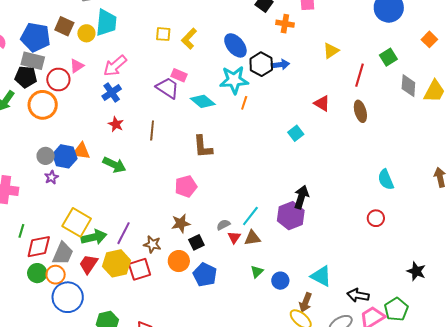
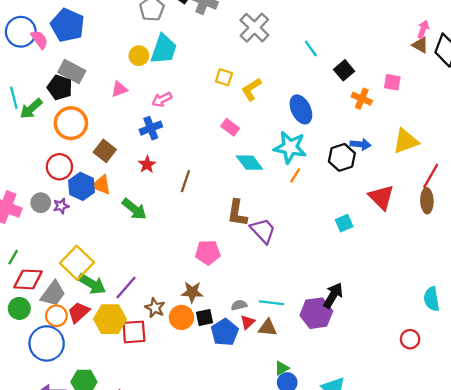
brown square: (64, 26) -> (105, 151), moved
blue pentagon: (36, 37) -> (67, 25), moved
yellow triangle: (331, 51) -> (406, 141), size x1.4
black hexagon: (261, 64) -> (342, 157), moved
blue arrow: (280, 65) -> (360, 144), moved
pink arrow: (115, 66) -> (162, 99), size x0.7
red circle: (58, 79) -> (59, 167), moved
purple trapezoid: (168, 88) -> (263, 231), moved
red triangle: (322, 103) -> (381, 197), size x1.4
brown ellipse: (360, 111) -> (427, 201), moved
gray circle: (46, 156) -> (41, 203), moved
cyan line: (250, 216) -> (271, 303), turned 45
green arrow: (94, 237) -> (92, 284), turned 30
orange circle: (179, 261) -> (181, 317), moved
green triangle: (257, 272) -> (282, 368), moved
orange circle: (56, 275) -> (56, 316), moved
blue pentagon: (205, 275) -> (225, 332), moved

